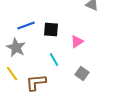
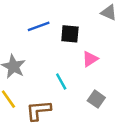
blue line: (26, 25) -> (39, 26), moved
black square: (51, 29) -> (70, 34), moved

